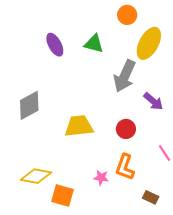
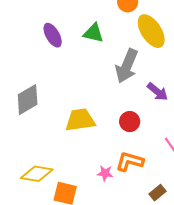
yellow ellipse: (149, 43) -> (151, 31), turned -60
orange L-shape: (125, 167) -> (130, 161), turned 88
brown rectangle: (151, 197) -> (158, 193), turned -63

